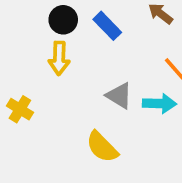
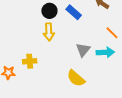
gray triangle: (119, 96) -> (83, 50), turned 42
yellow cross: (20, 109) -> (30, 61), turned -32

